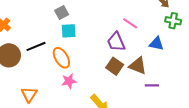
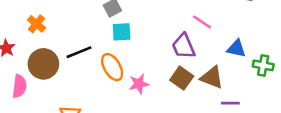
green cross: (173, 21) -> (263, 65), moved
pink star: (69, 81) -> (139, 84), moved

